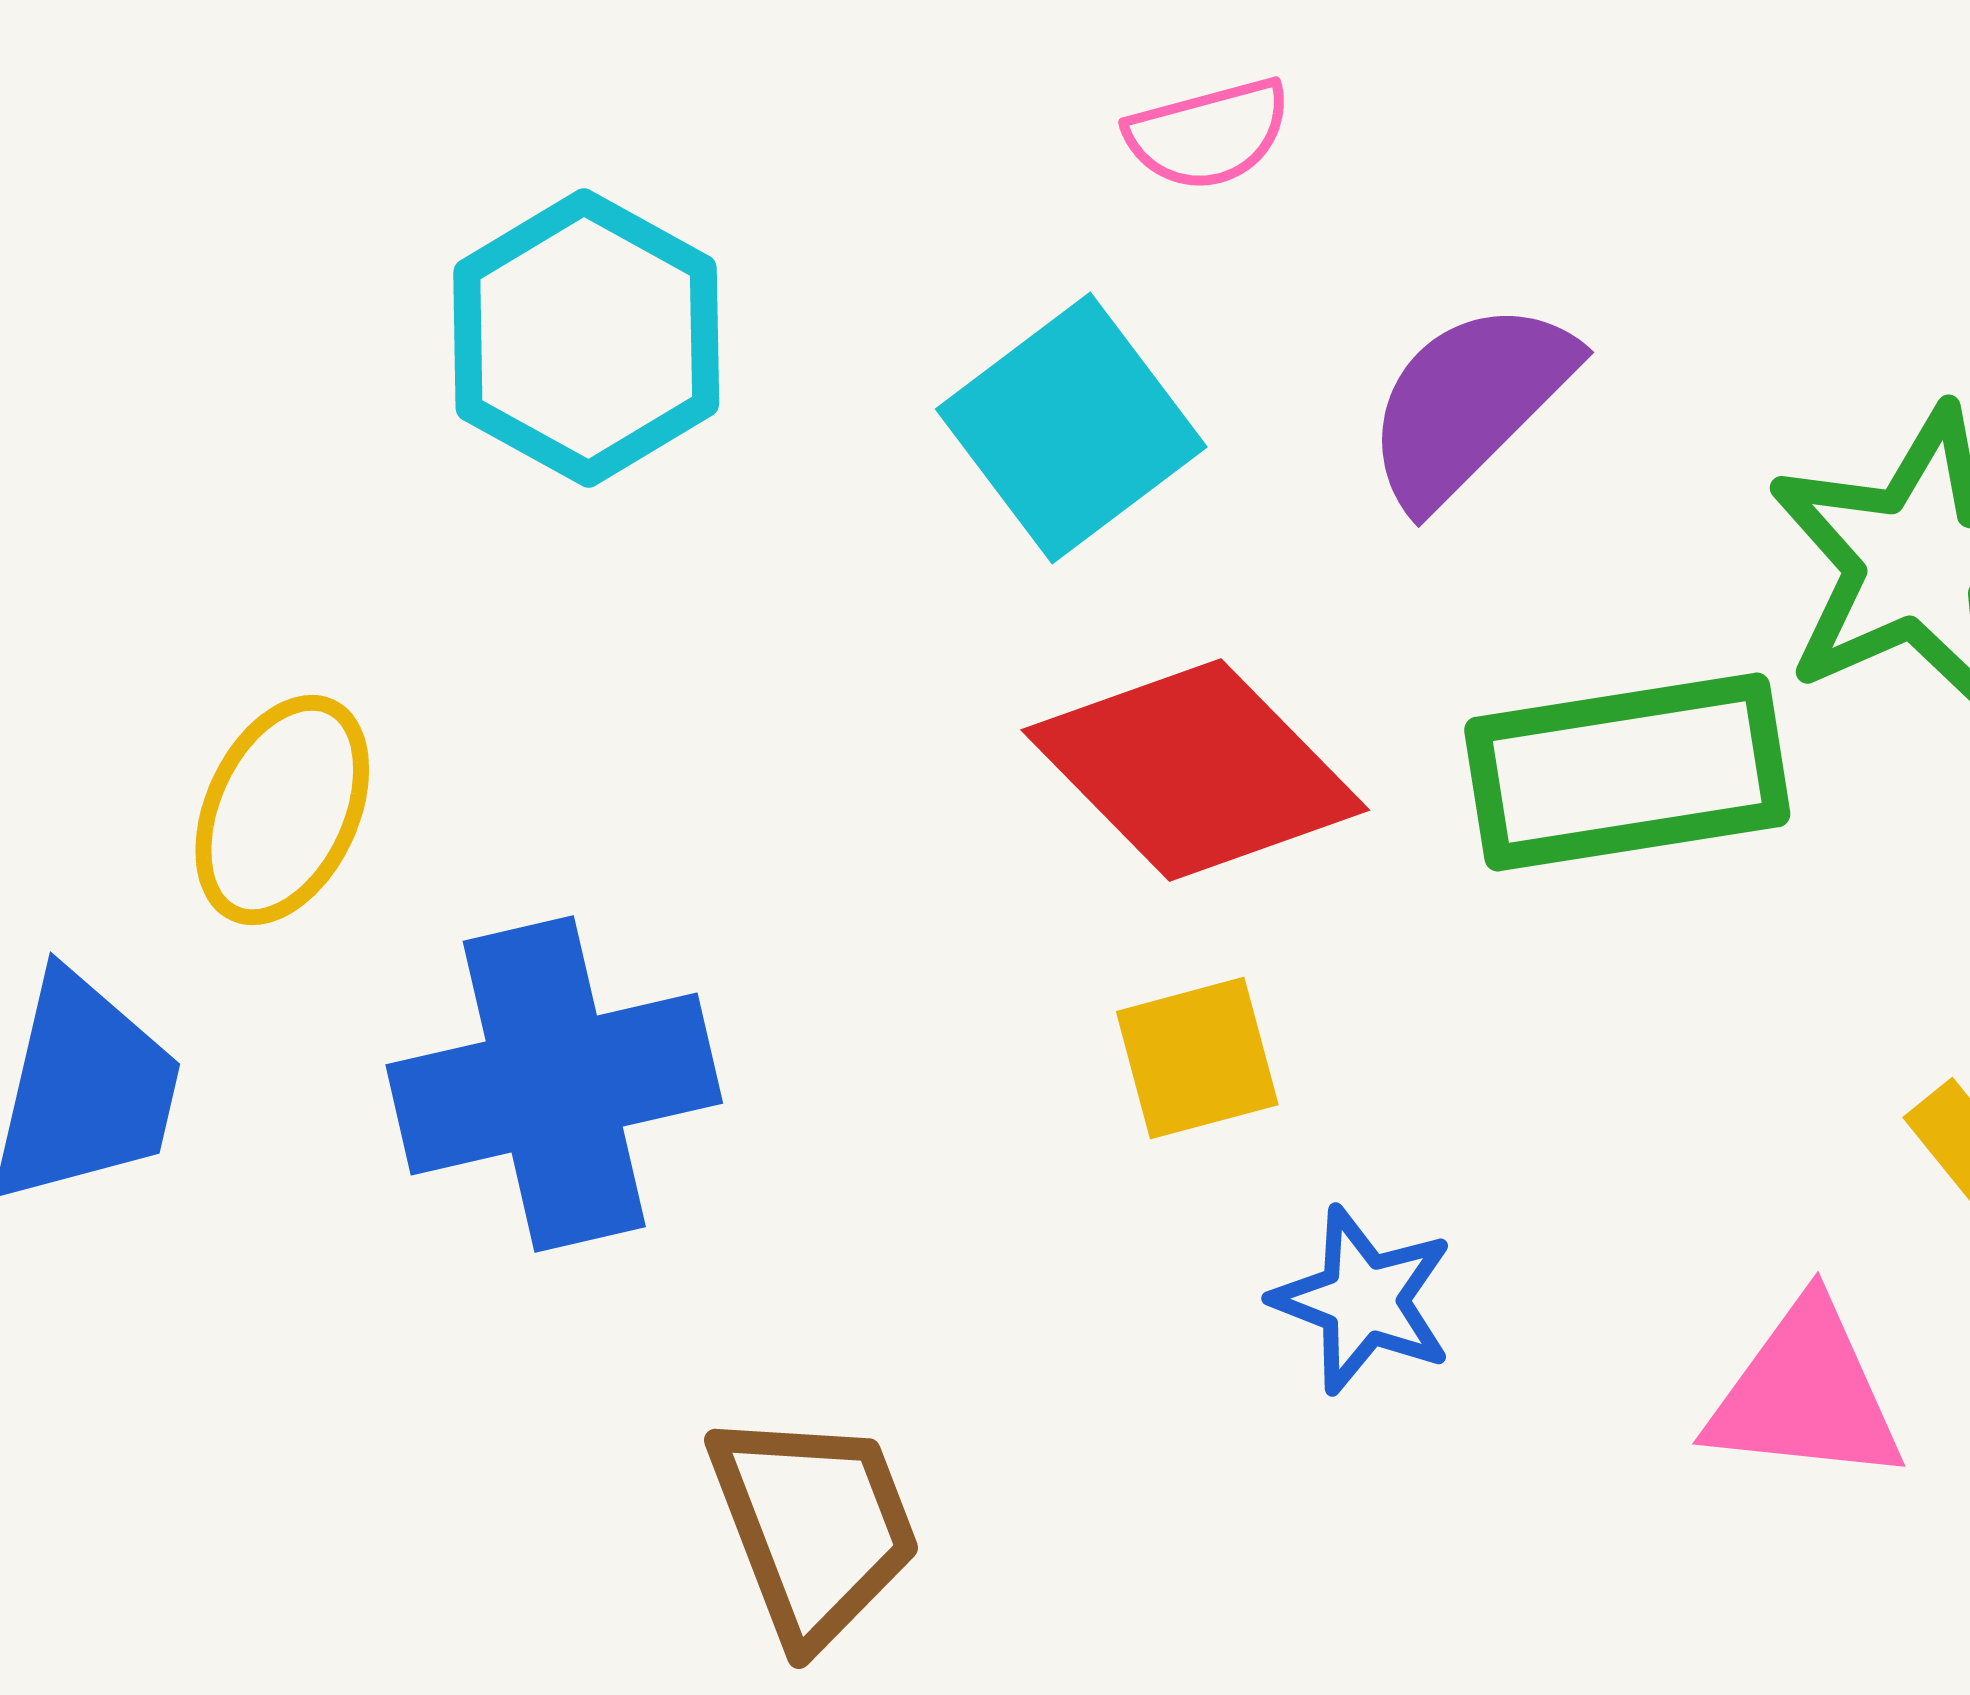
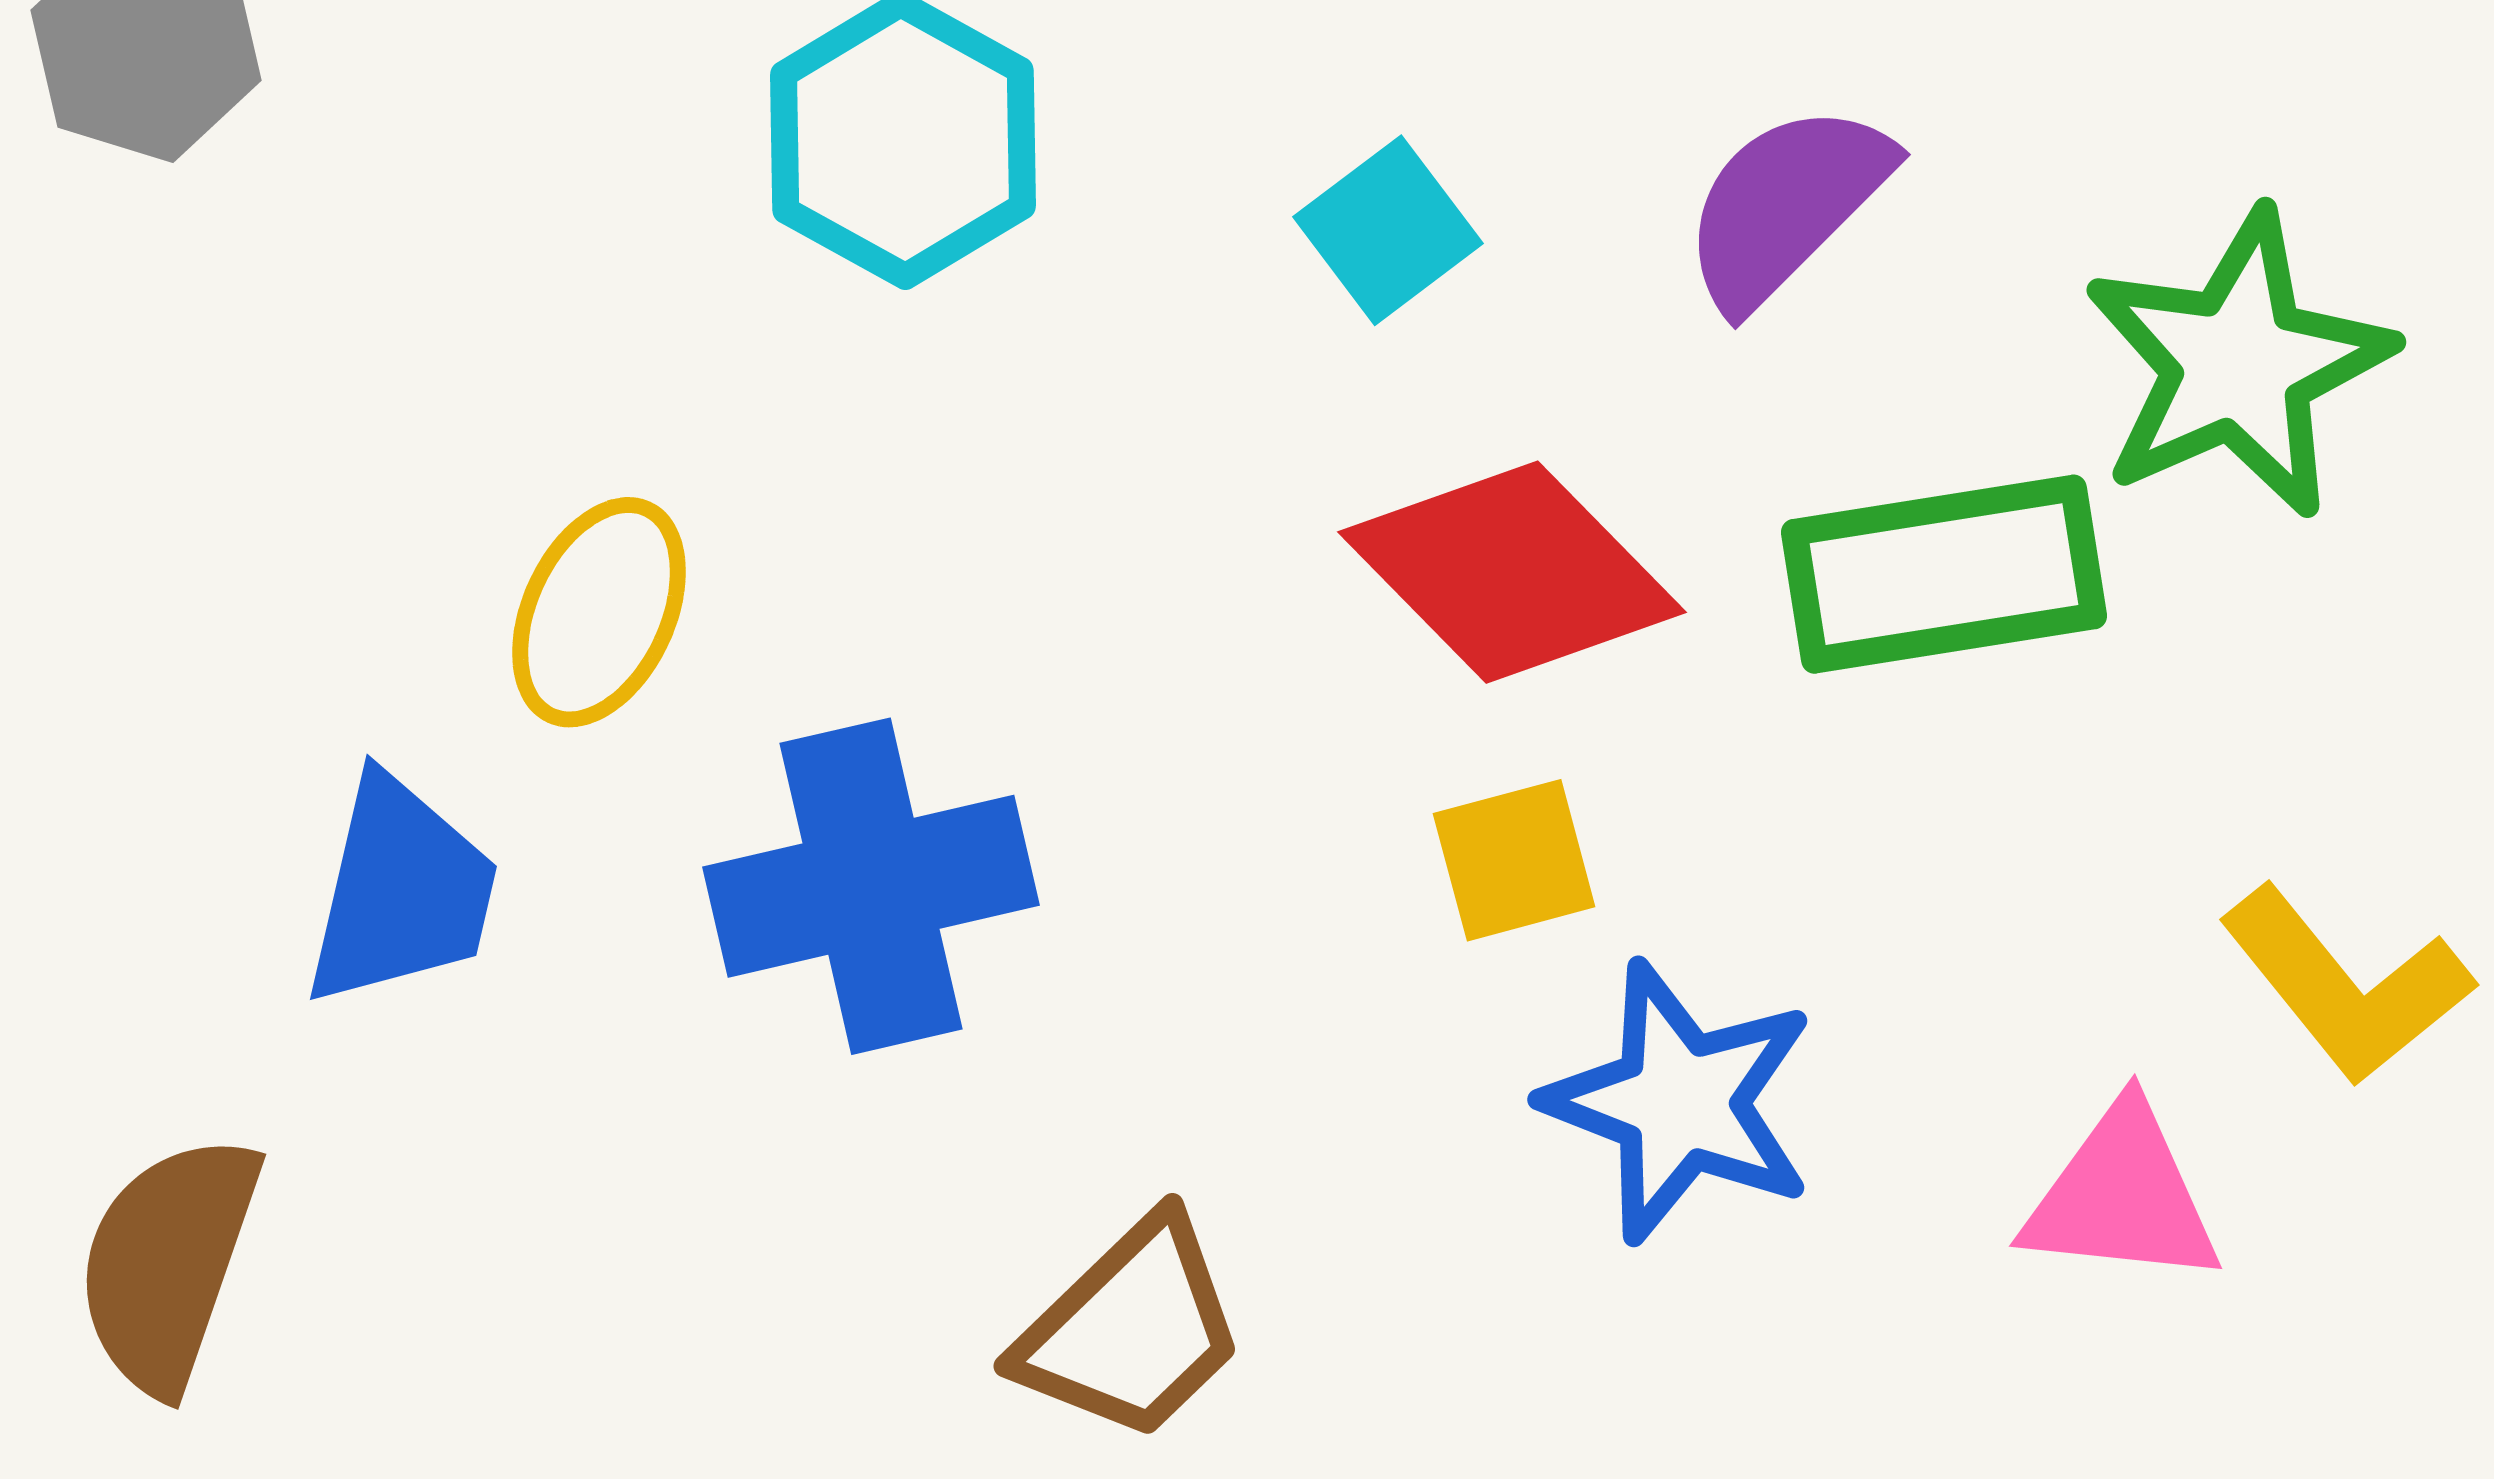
cyan square: (1071, 428) -> (1388, 230), size x0.7
blue star: (1363, 1300) -> (1680, 1102), size x1.5
brown trapezoid: (814, 1527) -> (1131, 1329), turned 67

